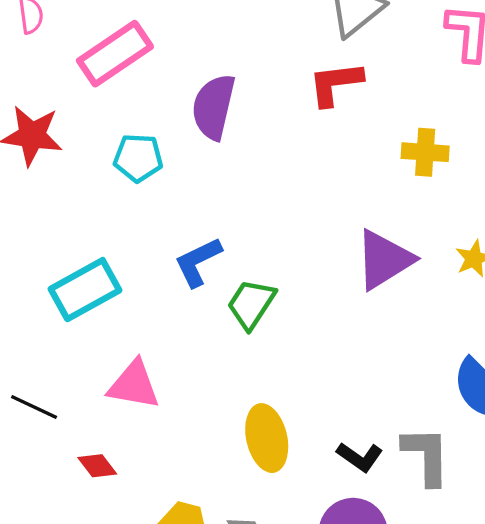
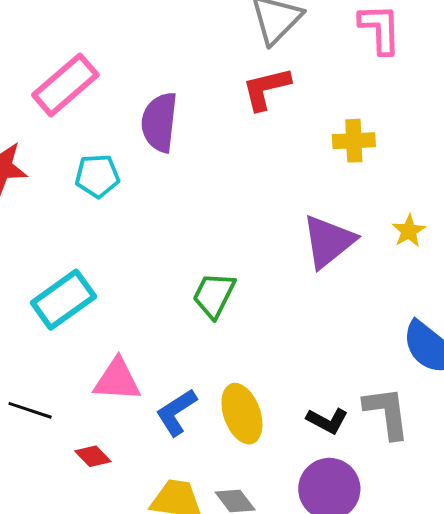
blue L-shape: (198, 262) -> (176, 412), moved

